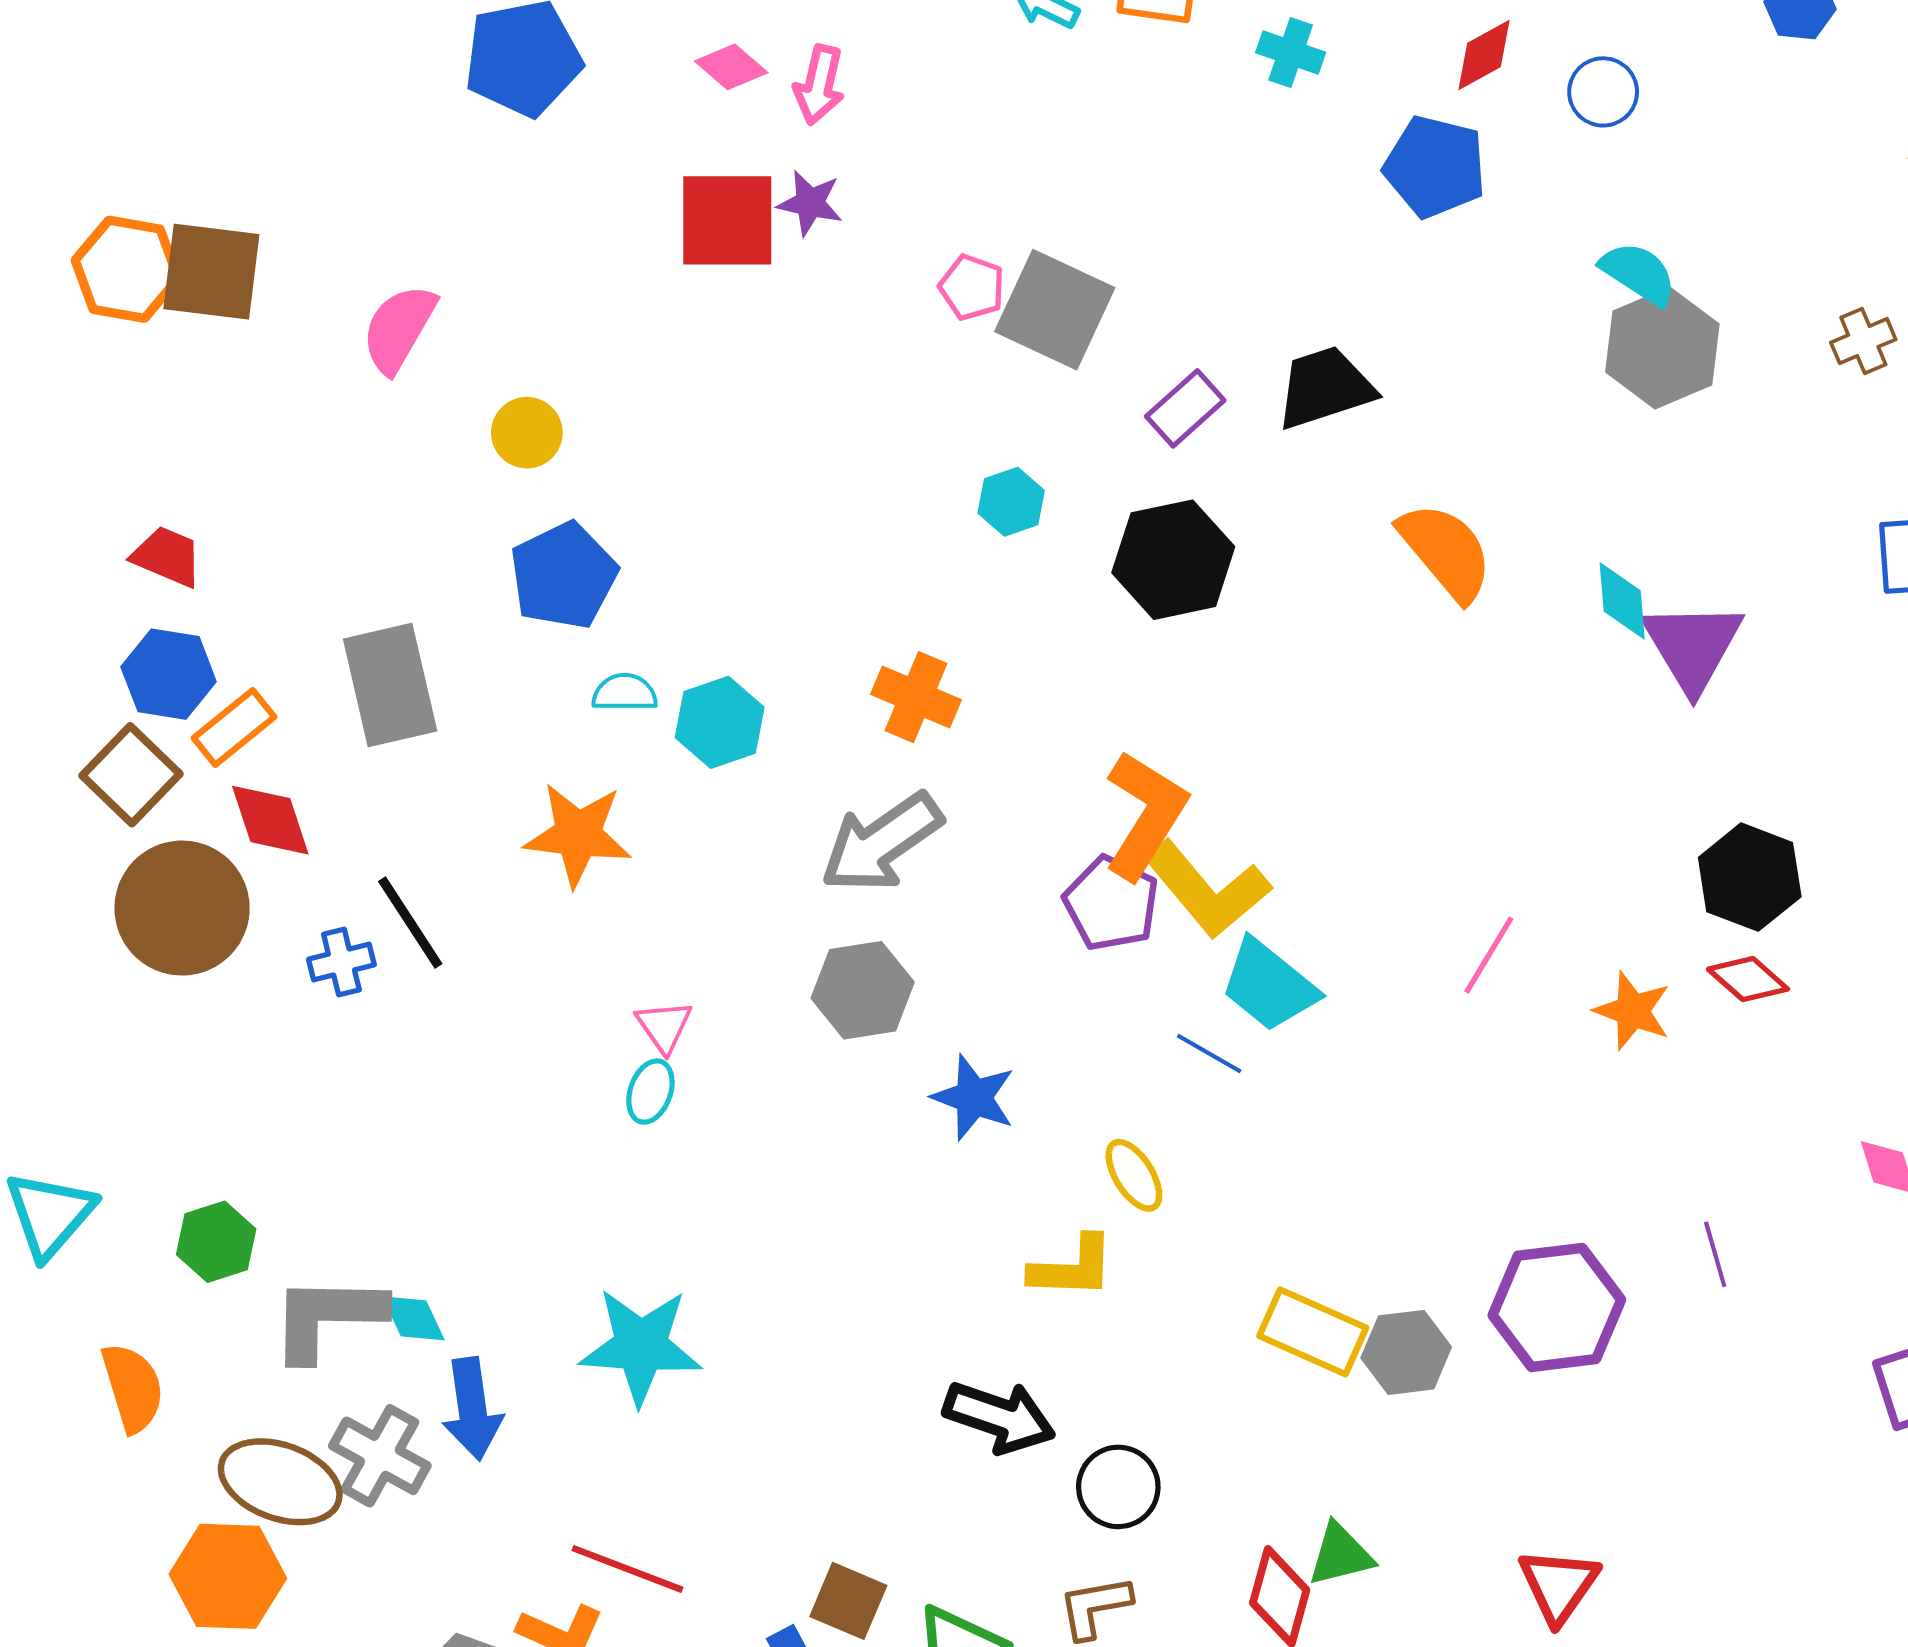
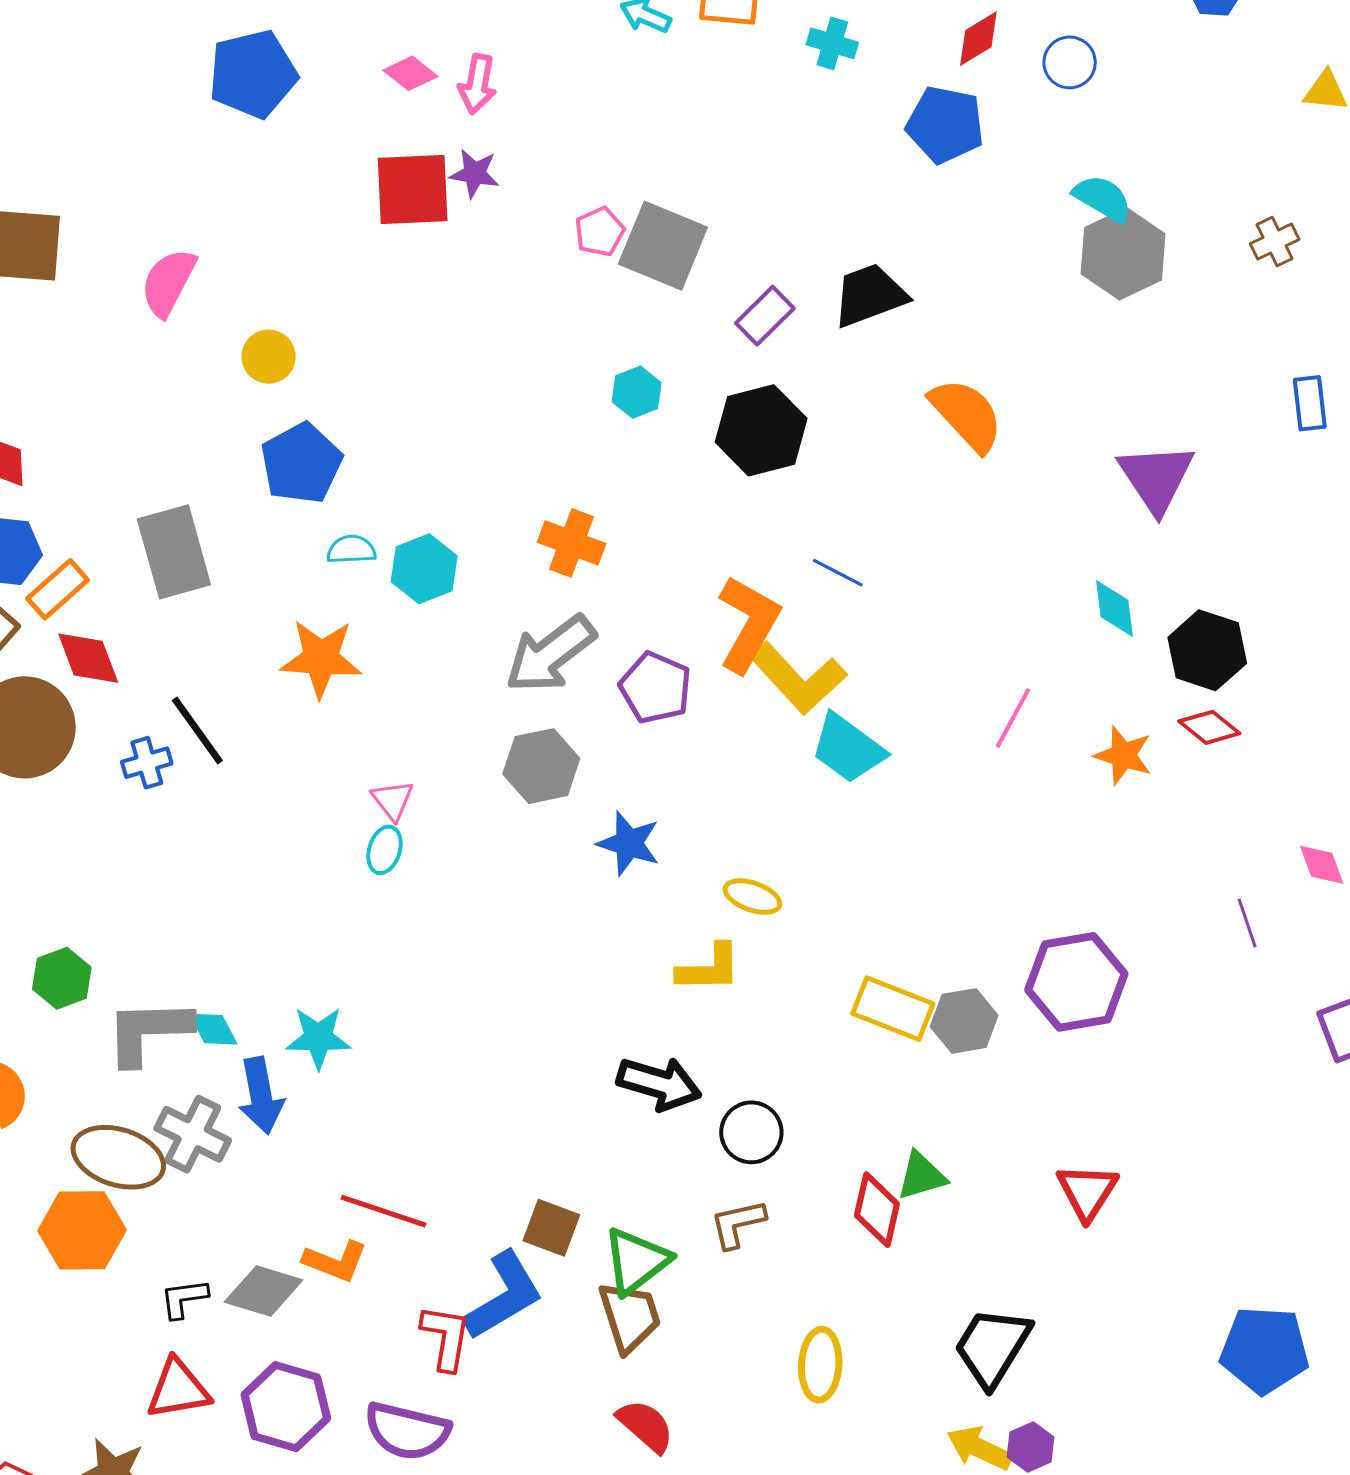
pink pentagon: (972, 287) -> (600, 232), turned 30
cyan diamond: (1622, 601) -> (1115, 609), moved
purple pentagon: (1111, 903) -> (655, 688), moved
blue line: (1209, 1054) -> (838, 573), moved
yellow ellipse: (1134, 1175) -> (752, 897), turned -36
purple line: (1715, 1254) -> (1247, 923), moved
cyan star: (641, 1346) -> (318, 1038), moved, size x0.7

